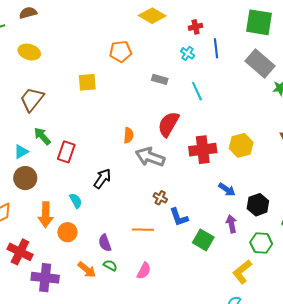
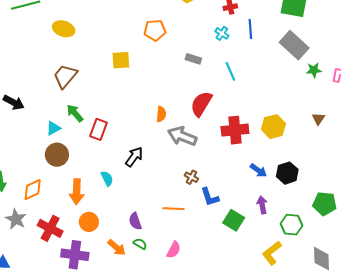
black hexagon: (258, 205) -> (287, 173), moved
orange circle: (67, 232) -> (89, 222), moved

